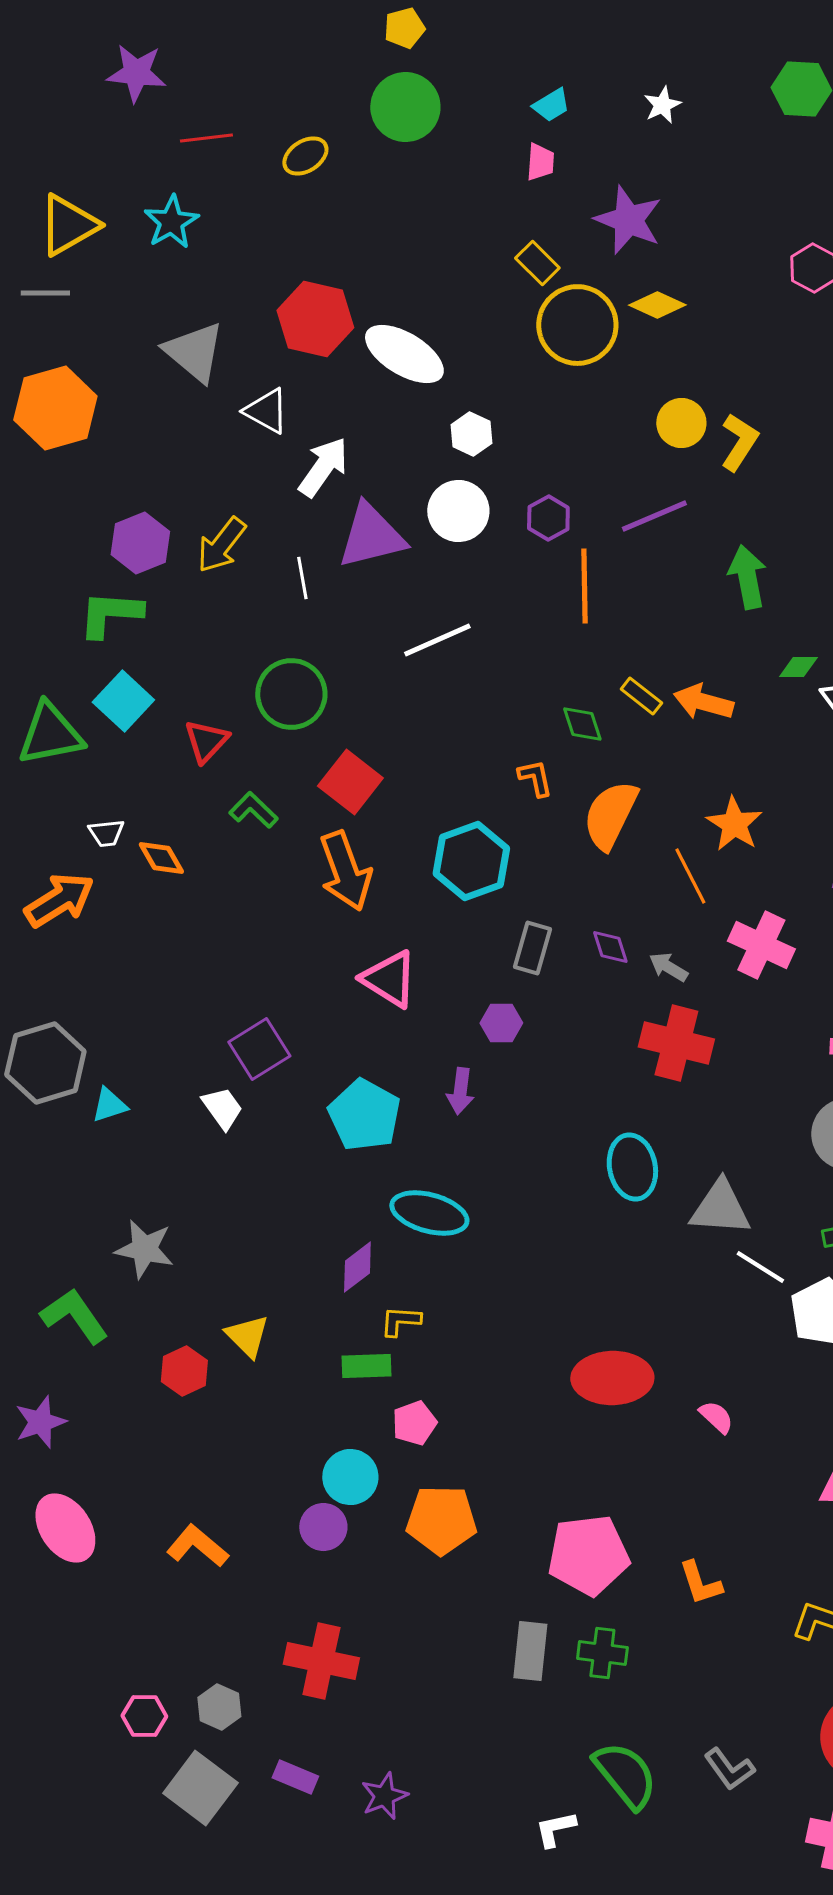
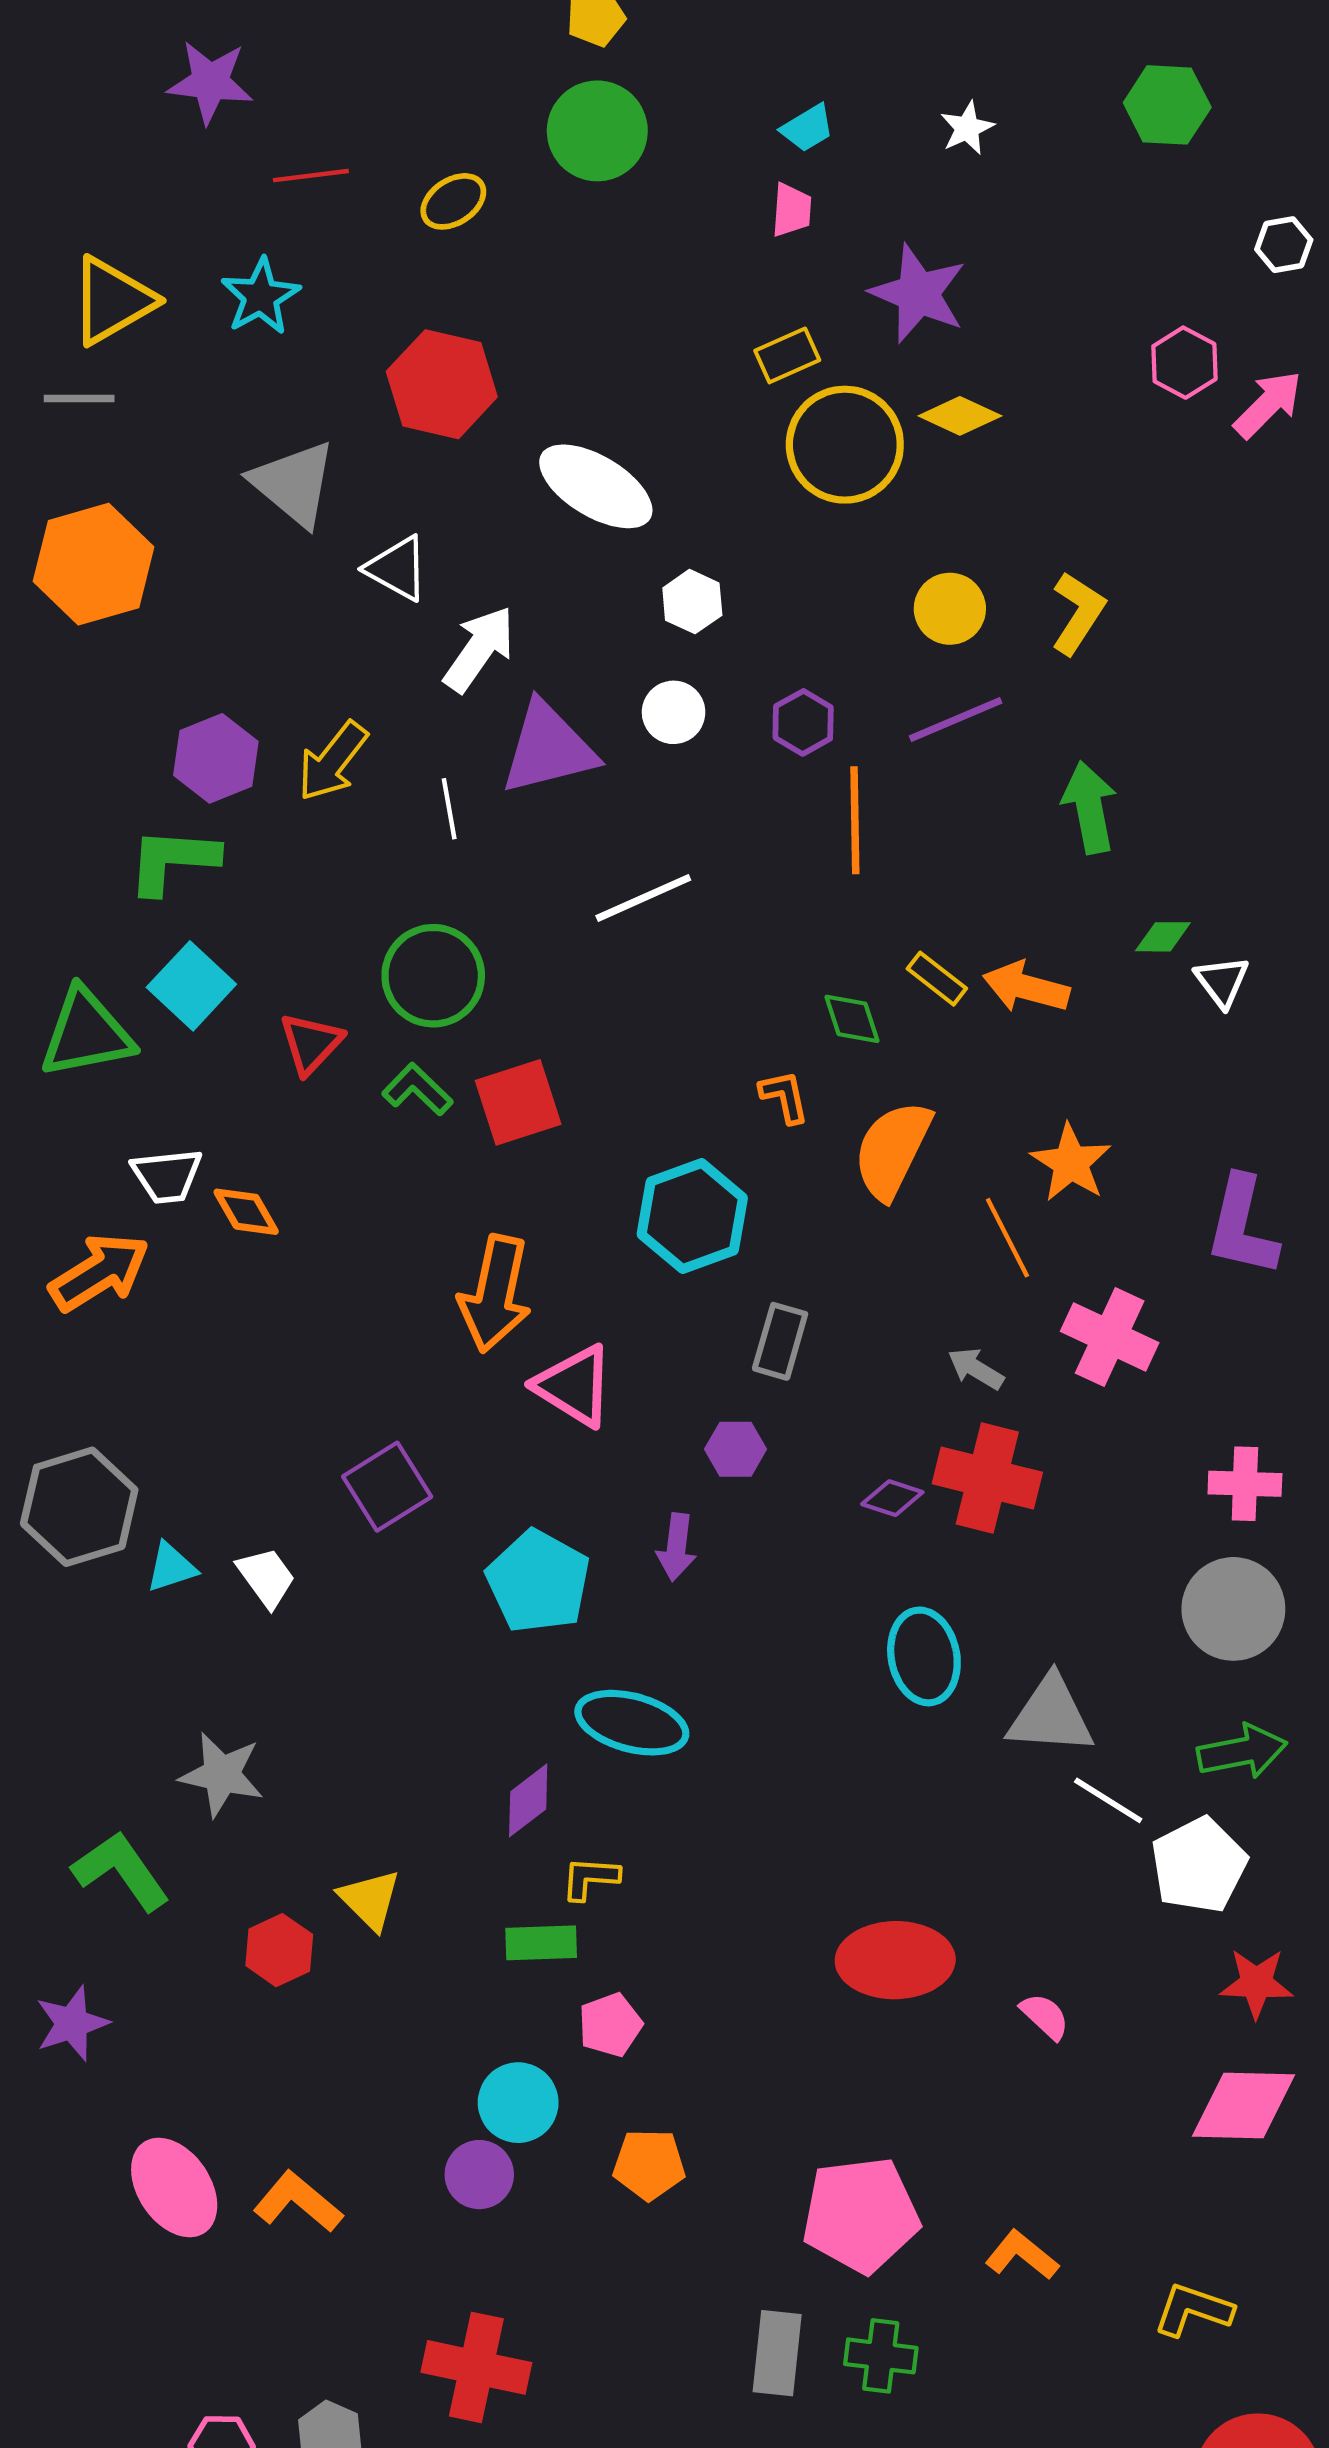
yellow rectangle: (537, 263) -> (787, 355), turned -69
red hexagon: (315, 319) -> (442, 384), moved
yellow circle: (681, 423) -> (950, 609), moved
white circle: (458, 511) -> (674, 712), size x0.7
red square: (350, 782) -> (518, 1102), turned 34
green L-shape: (253, 810) -> (417, 1089), moved
white trapezoid: (106, 833) -> (167, 1176), size x1.4
orange arrow: (345, 871) -> (495, 1294), moved, turned 32
purple diamond: (610, 947) -> (892, 1498), moved, turned -54
white trapezoid: (222, 1108) -> (266, 1577), moved
orange pentagon: (441, 1520) -> (649, 2164), size x0.7
pink ellipse: (65, 1528) -> (174, 2188), moved
orange L-shape: (700, 1583) -> (1022, 2255), turned 147

